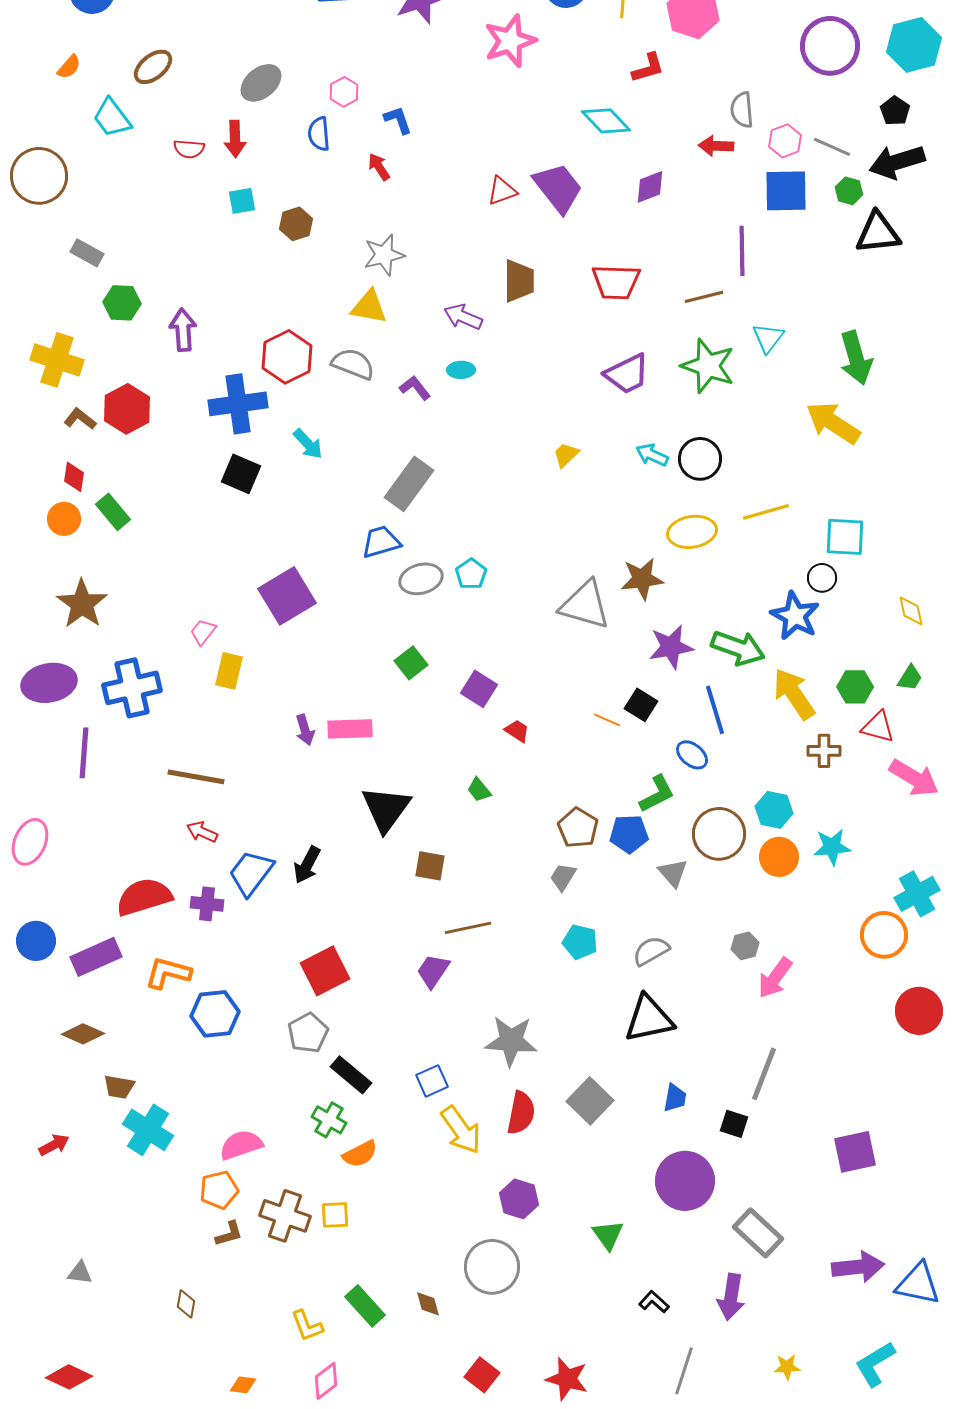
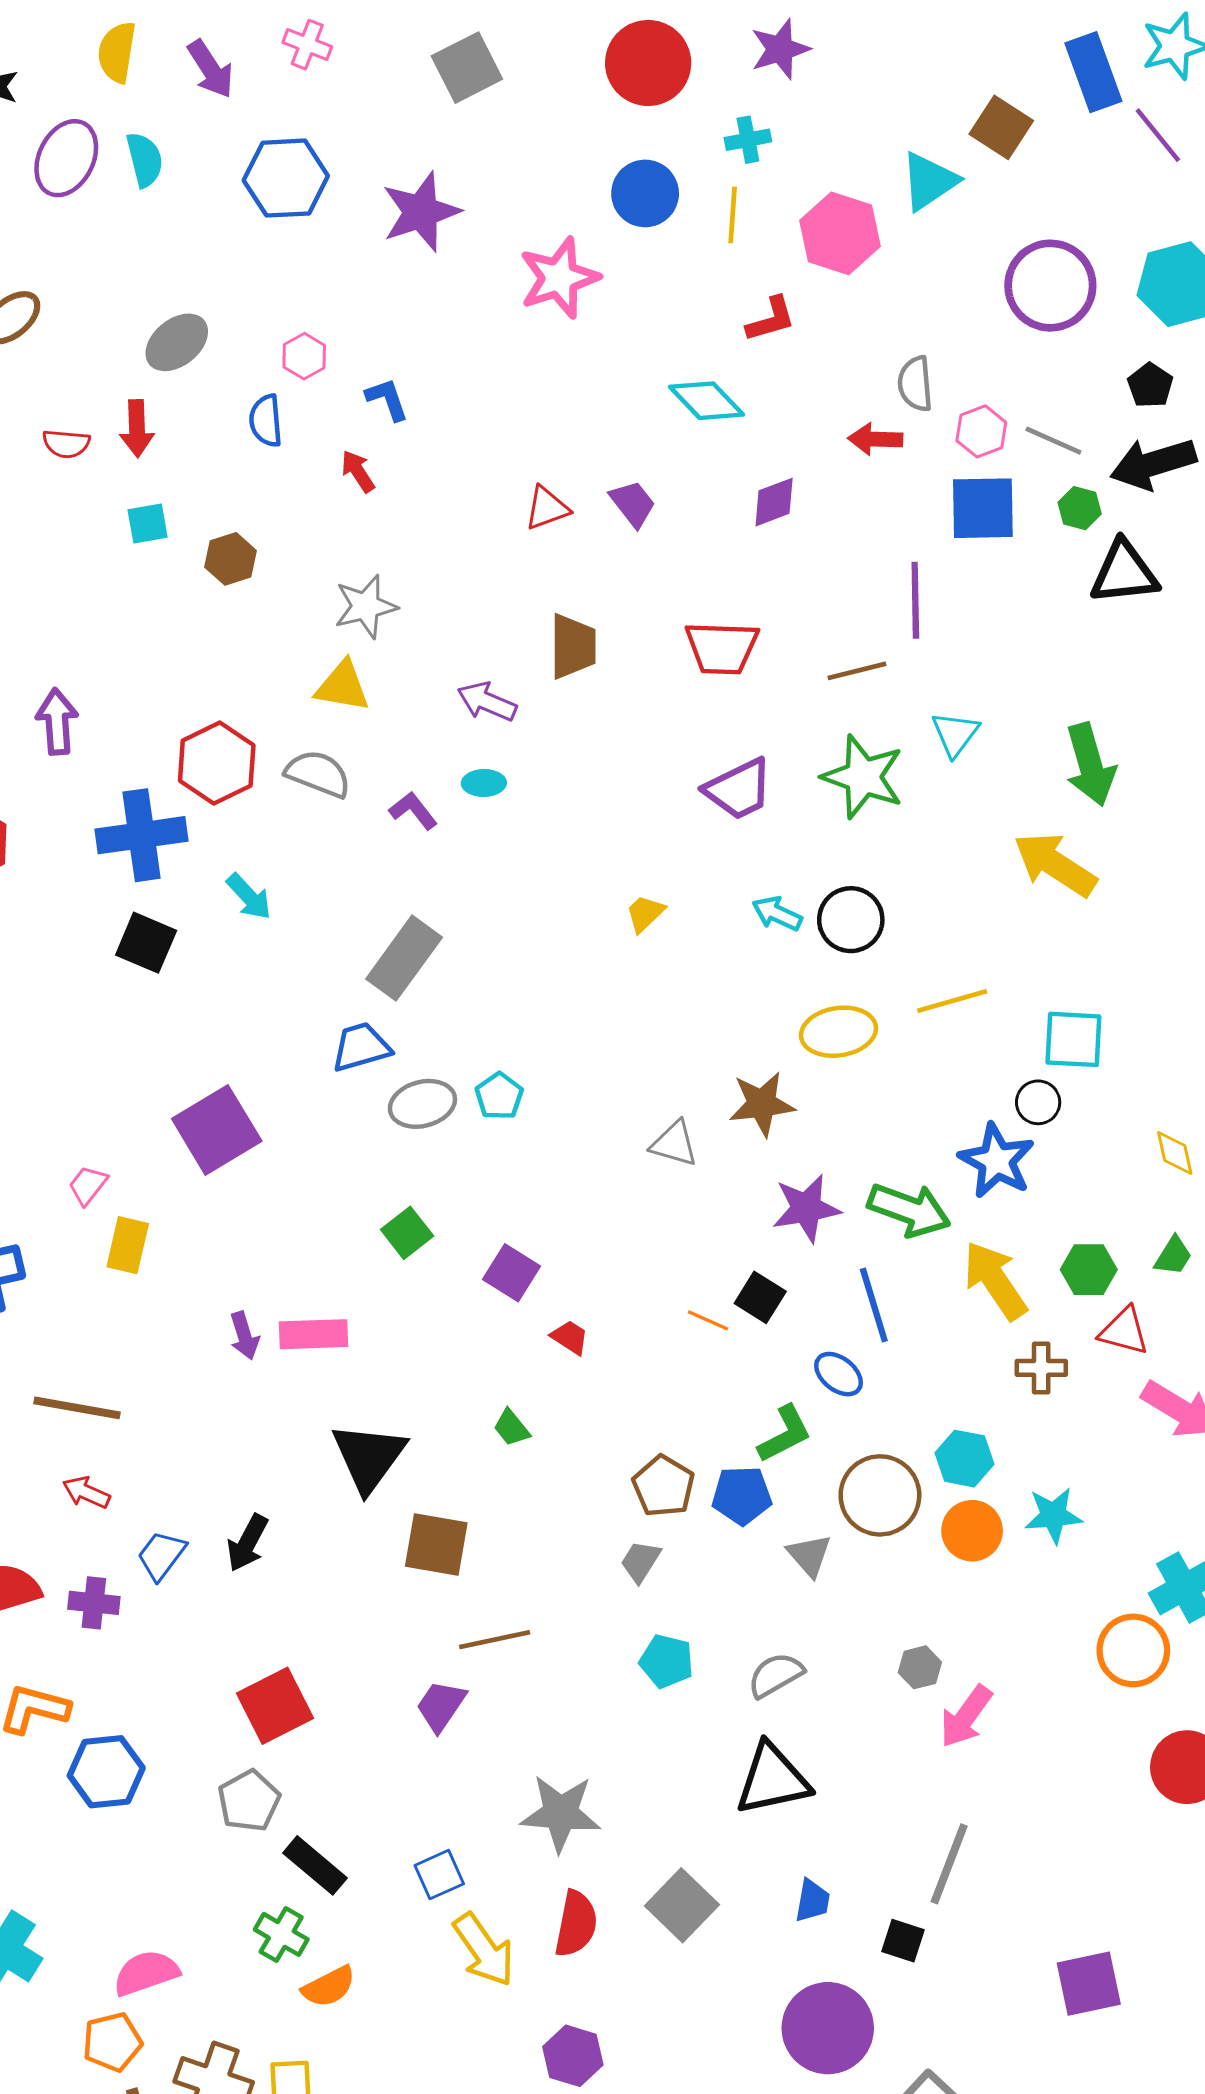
purple trapezoid: (558, 188) -> (633, 504), size x0.6
gray triangle: (585, 605) -> (674, 1144), size x0.6
brown square: (430, 866) -> (436, 1545), size x1.4
blue trapezoid: (251, 873) -> (161, 1555), size x0.7

